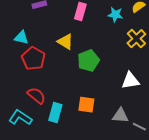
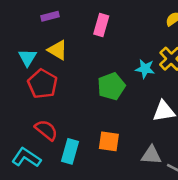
cyan star: (115, 15) -> (145, 69), moved
cyan triangle: (21, 38) -> (28, 58), turned 49
yellow triangle: (65, 42) -> (58, 50), moved

